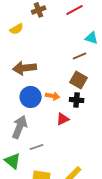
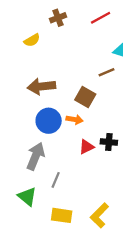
brown square: (79, 80) -> (85, 97), moved
black cross: (77, 100) -> (109, 142), moved
gray line: (37, 147) -> (56, 180), turned -48

